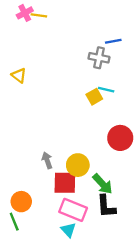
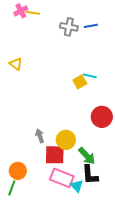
blue line: (113, 41) -> (91, 26), moved
gray cross: (99, 58) -> (69, 27), moved
green line: (14, 222) -> (12, 188), turned 42
cyan triangle: (68, 230) -> (77, 186), moved

